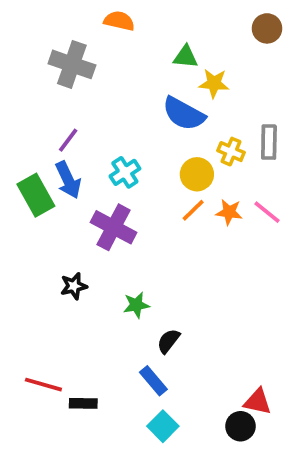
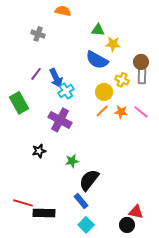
brown circle: (267, 28) -> (141, 62), moved
gray cross: (72, 64) -> (38, 34), size x0.6
blue arrow: (68, 180) -> (56, 78), moved
black semicircle: (168, 341) -> (89, 180), size x1.6
black rectangle: (83, 403) -> (44, 213), size x1.5

